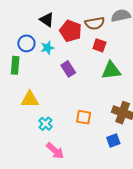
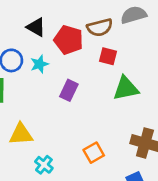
purple rectangle: (68, 69) -> (69, 90), turned 63
orange square: (84, 117) -> (94, 153), turned -35

